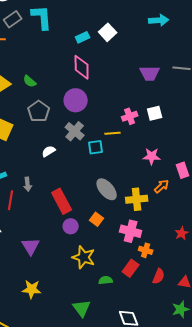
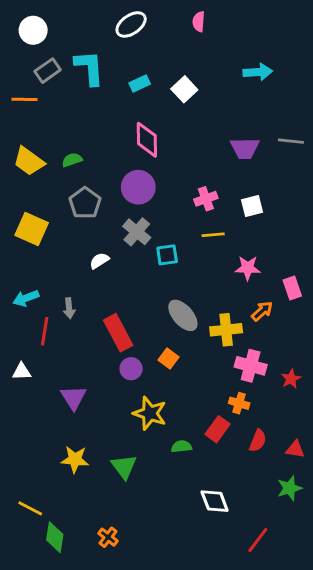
cyan rectangle: (83, 37) -> (140, 84), moved
green semicircle: (30, 81) -> (72, 160), turned 120
pink cross: (130, 116) -> (206, 199), moved
yellow line: (113, 133) -> (213, 235), moved
pink cross: (131, 231) -> (251, 366), moved
green triangle: (82, 308) -> (124, 467), moved

